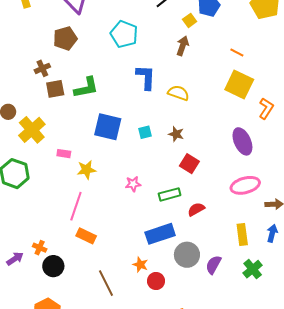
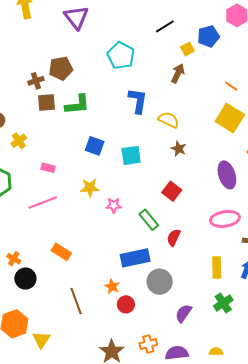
brown pentagon: (65, 38) -> (61, 68), moved
blue square: (108, 127) -> (95, 146), size x0.7
yellow cross: (32, 130) -> (19, 141), size x0.6
cyan square: (145, 132) -> (131, 155), size x1.5
brown star: (176, 134) -> (179, 149), moved
yellow star: (86, 170) -> (90, 188), moved
green rectangle: (170, 194) -> (149, 220), turned 60
pink line: (76, 206) -> (43, 203), moved, turned 44
red semicircle: (196, 209) -> (174, 237), turned -42
purple semicircle: (213, 265) -> (183, 313), moved

